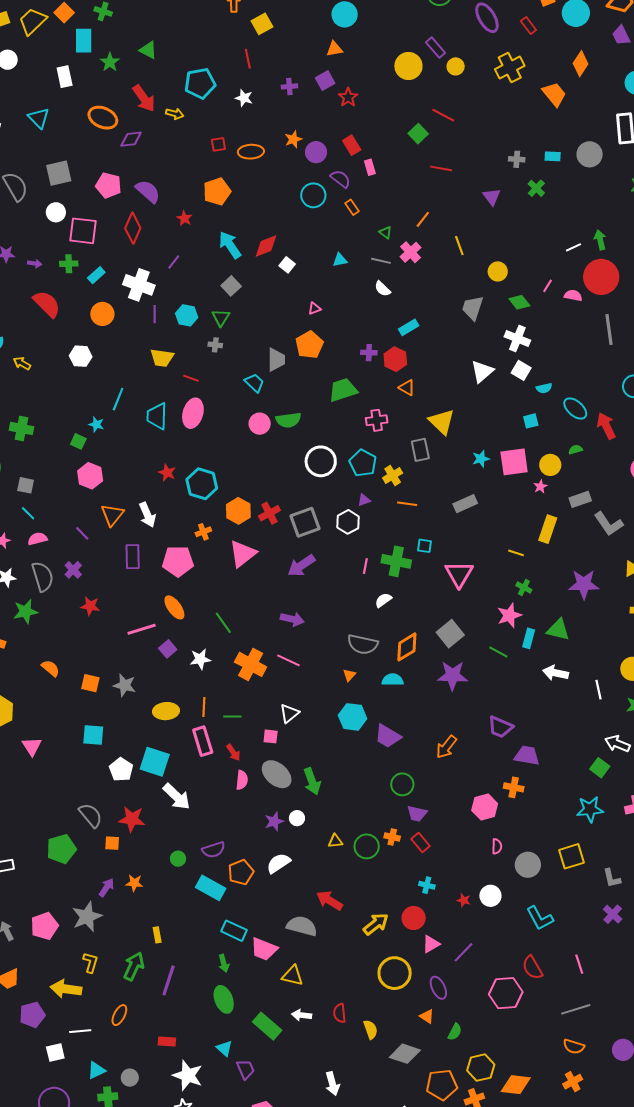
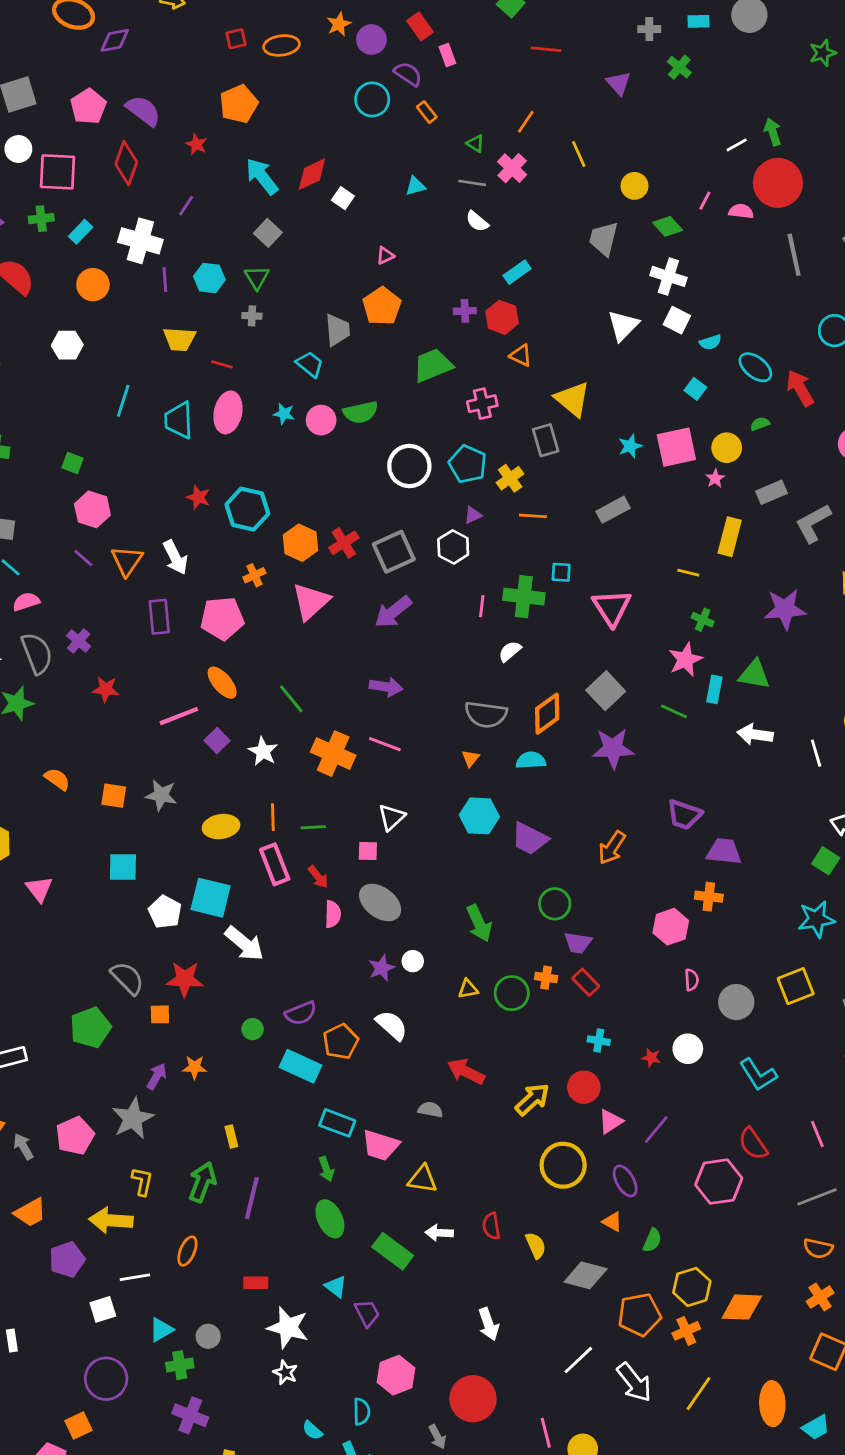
pink pentagon: (108, 185) -> (88, 107), turned 30
cyan square: (531, 421) -> (695, 389), turned -35
cyan star: (96, 424) -> (284, 414), moved
gray L-shape: (609, 524) -> (813, 523), turned 100
purple line: (82, 533) -> (83, 558), moved
white star: (200, 659) -> (263, 751), turned -30
green arrow: (312, 781) -> (479, 923), moved
white semicircle: (278, 863) -> (392, 1025), turned 80
gray semicircle: (302, 926) -> (430, 1110), size x0.6

